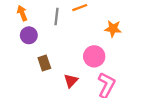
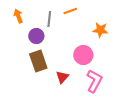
purple circle: (29, 35) -> (36, 36), moved
brown rectangle: (44, 63) -> (38, 61), size x1.5

